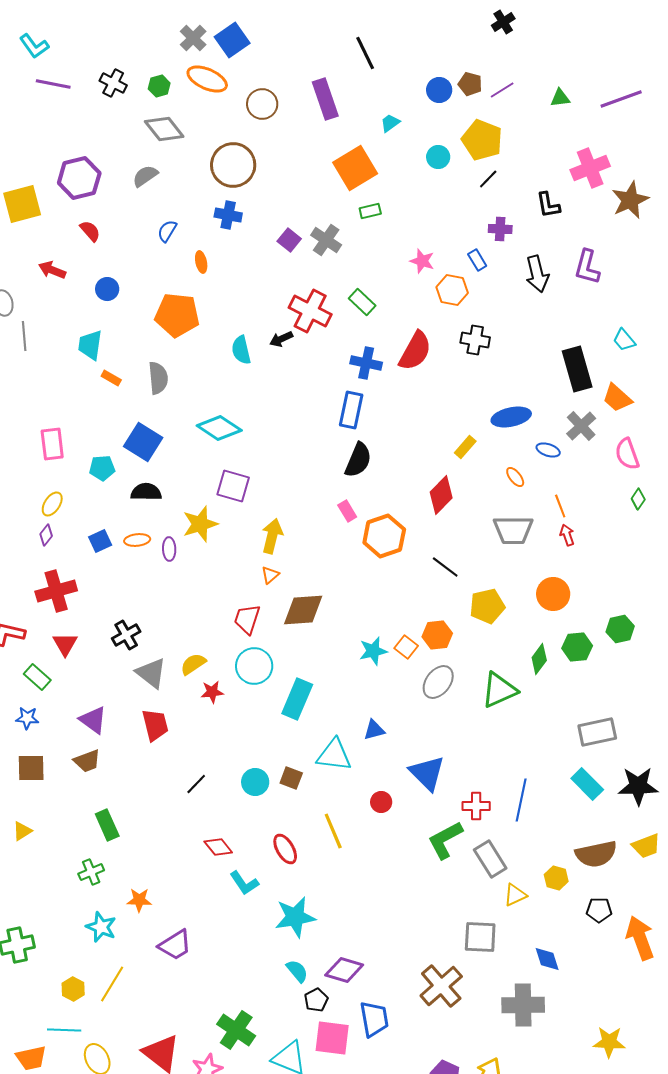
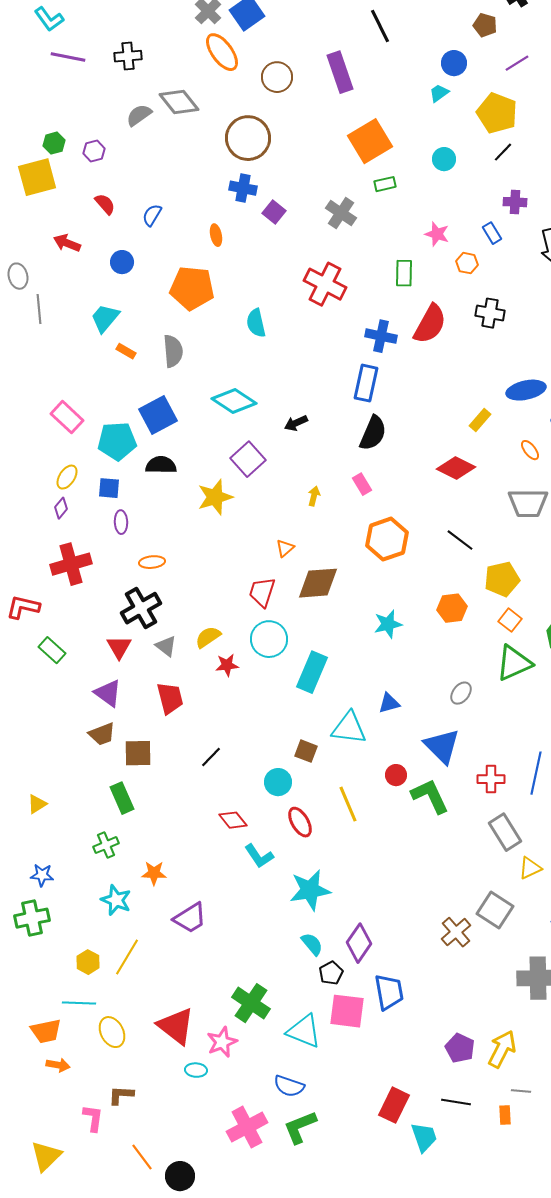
orange ellipse: (207, 79) -> (222, 52), turned 30
black cross: (113, 83) -> (128, 56), turned -32
brown pentagon: (470, 84) -> (485, 25), moved
green hexagon: (159, 86) -> (54, 143), moved
cyan trapezoid: (390, 123) -> (439, 93), moved
cyan circle: (438, 157) -> (444, 159), moved
gray semicircle: (145, 176) -> (139, 115), moved
purple hexagon: (79, 178) -> (94, 151), size x0.5
blue semicircle: (167, 231) -> (152, 215), moved
purple square: (289, 240) -> (274, 212), moved
orange hexagon: (452, 290) -> (467, 263), size x0.7
green rectangle: (362, 302) -> (404, 273), moved, turned 48
black arrow: (281, 339) -> (296, 423), moved
cyan trapezoid: (90, 345) -> (105, 318), turned 32
blue square: (143, 442) -> (158, 415), turned 30
pink rectangle: (52, 444) -> (67, 417), turned -40
cyan pentagon: (102, 468) -> (117, 441), size x1.5
purple square: (233, 486) -> (248, 459), turned 32
red diamond: (441, 495) -> (456, 468), turned 72
yellow arrow: (272, 536) -> (314, 496), moved, size x0.6
orange hexagon: (384, 536) -> (387, 539), moved
orange ellipse: (137, 540) -> (152, 562), moved
blue square: (100, 541) -> (109, 488), moved, turned 30
purple ellipse: (169, 549) -> (121, 522), moved
black cross: (126, 635) -> (141, 608), size x1.4
red triangle: (65, 644) -> (119, 647), moved
orange square: (406, 647) -> (510, 620), moved
gray triangle: (151, 673) -> (166, 646), size x0.7
gray ellipse: (438, 682) -> (461, 693), moved, size x0.7
blue star: (27, 718) -> (42, 875), moved
brown square: (31, 768) -> (138, 753), moved
cyan circle: (255, 782) -> (278, 782), moved
green L-shape: (445, 840) -> (430, 796), moved, turned 93
gray square: (480, 937) -> (495, 910), turned 30
purple diamond: (344, 970) -> (359, 943), turned -72
brown cross: (441, 986) -> (456, 932), moved, size x0.7

